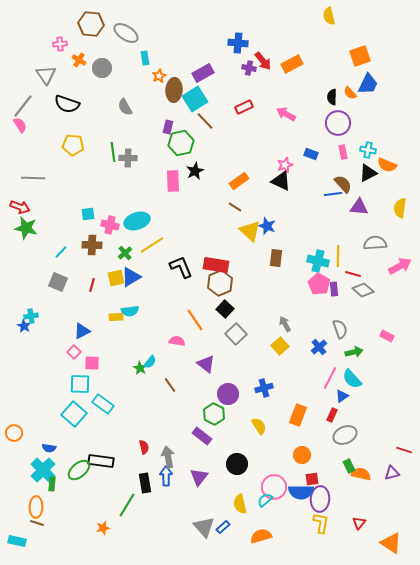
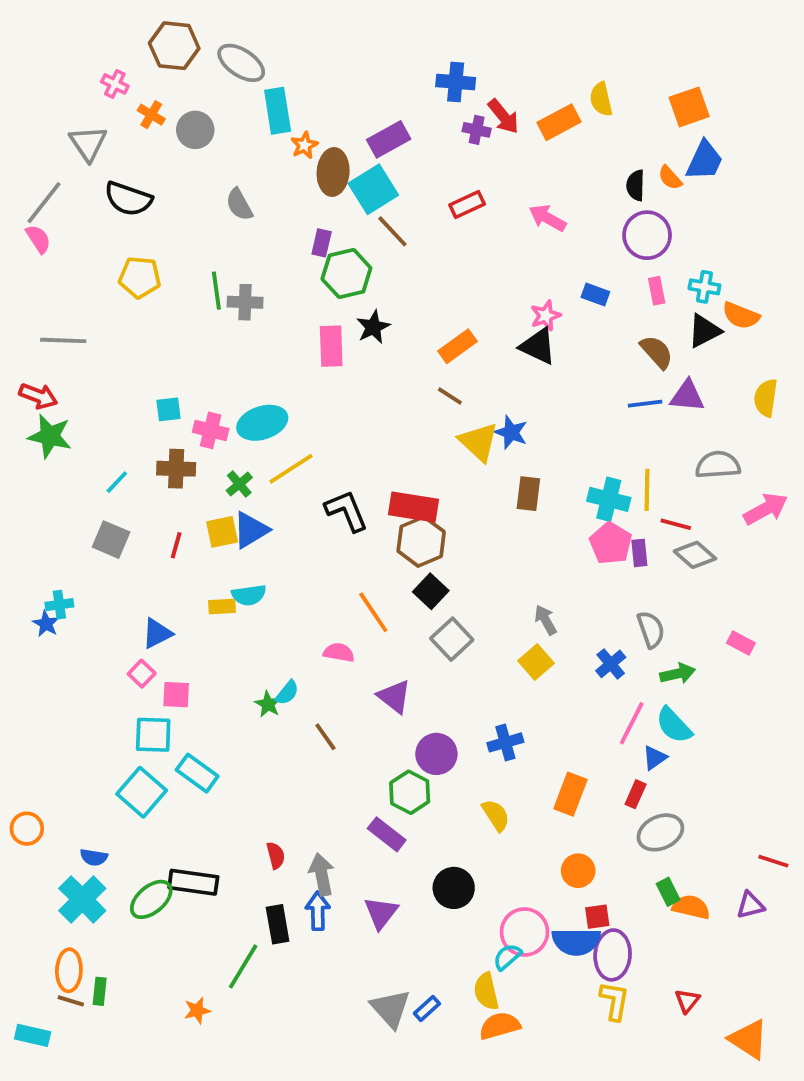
yellow semicircle: (329, 16) -> (601, 99), moved
pink cross: (60, 44) -> (115, 84), turned 32
cyan rectangle: (145, 58) -> (278, 111), size x1.6
blue line: (333, 194) -> (645, 404), moved
green rectangle: (52, 484) -> (100, 991), moved
yellow semicircle: (240, 504) -> (486, 991), moved

